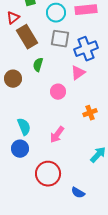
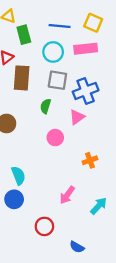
brown rectangle: (27, 37) -> (22, 78), turned 35
green semicircle: (38, 65) -> (45, 106), moved
pink arrow: (57, 135) -> (67, 195), moved
red circle: (48, 174) -> (44, 226), size x0.7

